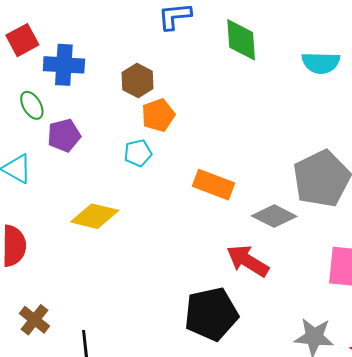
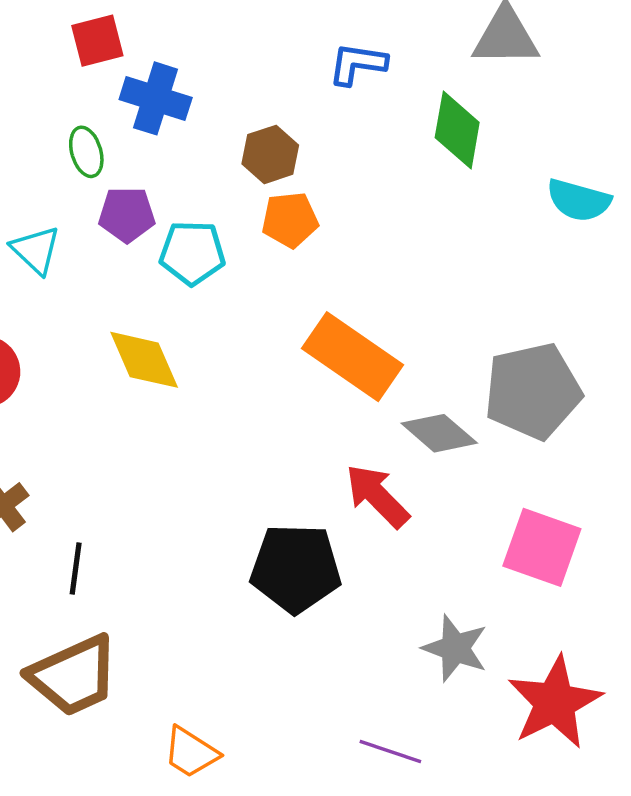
cyan pentagon: (138, 153) -> (192, 253), moved, size x1.4
orange rectangle: (214, 185) -> (353, 357), size x1.4
yellow diamond: (95, 216) -> (144, 360), turned 39

